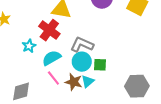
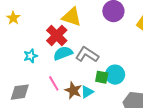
cyan star: (29, 46) -> (31, 56), moved
cyan semicircle: (52, 58) -> (63, 53), moved
cyan circle: (82, 62) -> (115, 75), moved

